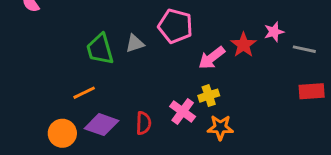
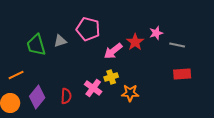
orange line: (84, 93) -> (16, 75), moved
purple diamond: (101, 125) -> (37, 97), turned -70
orange star: (220, 127) -> (130, 93), moved

